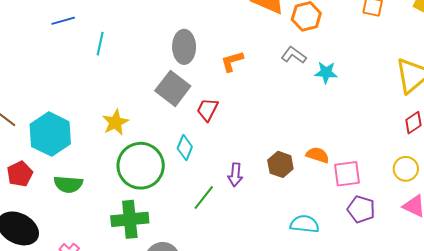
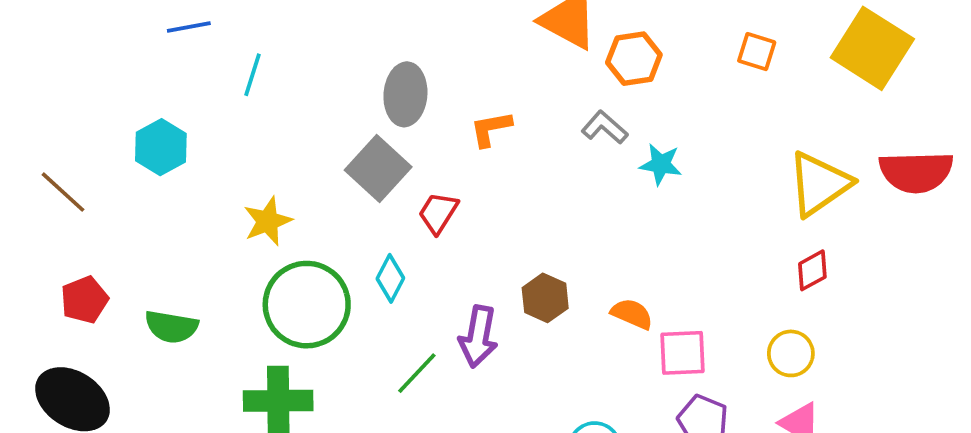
cyan hexagon: (50, 134) -> (161, 147), moved, size x0.7
brown hexagon: (280, 164) -> (545, 298), moved
purple arrow: (235, 175) -> (478, 337), size x1.4

